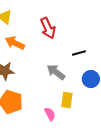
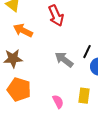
black line: (79, 53) -> (87, 52), moved, turned -48
yellow rectangle: (67, 100) -> (84, 96), moved

